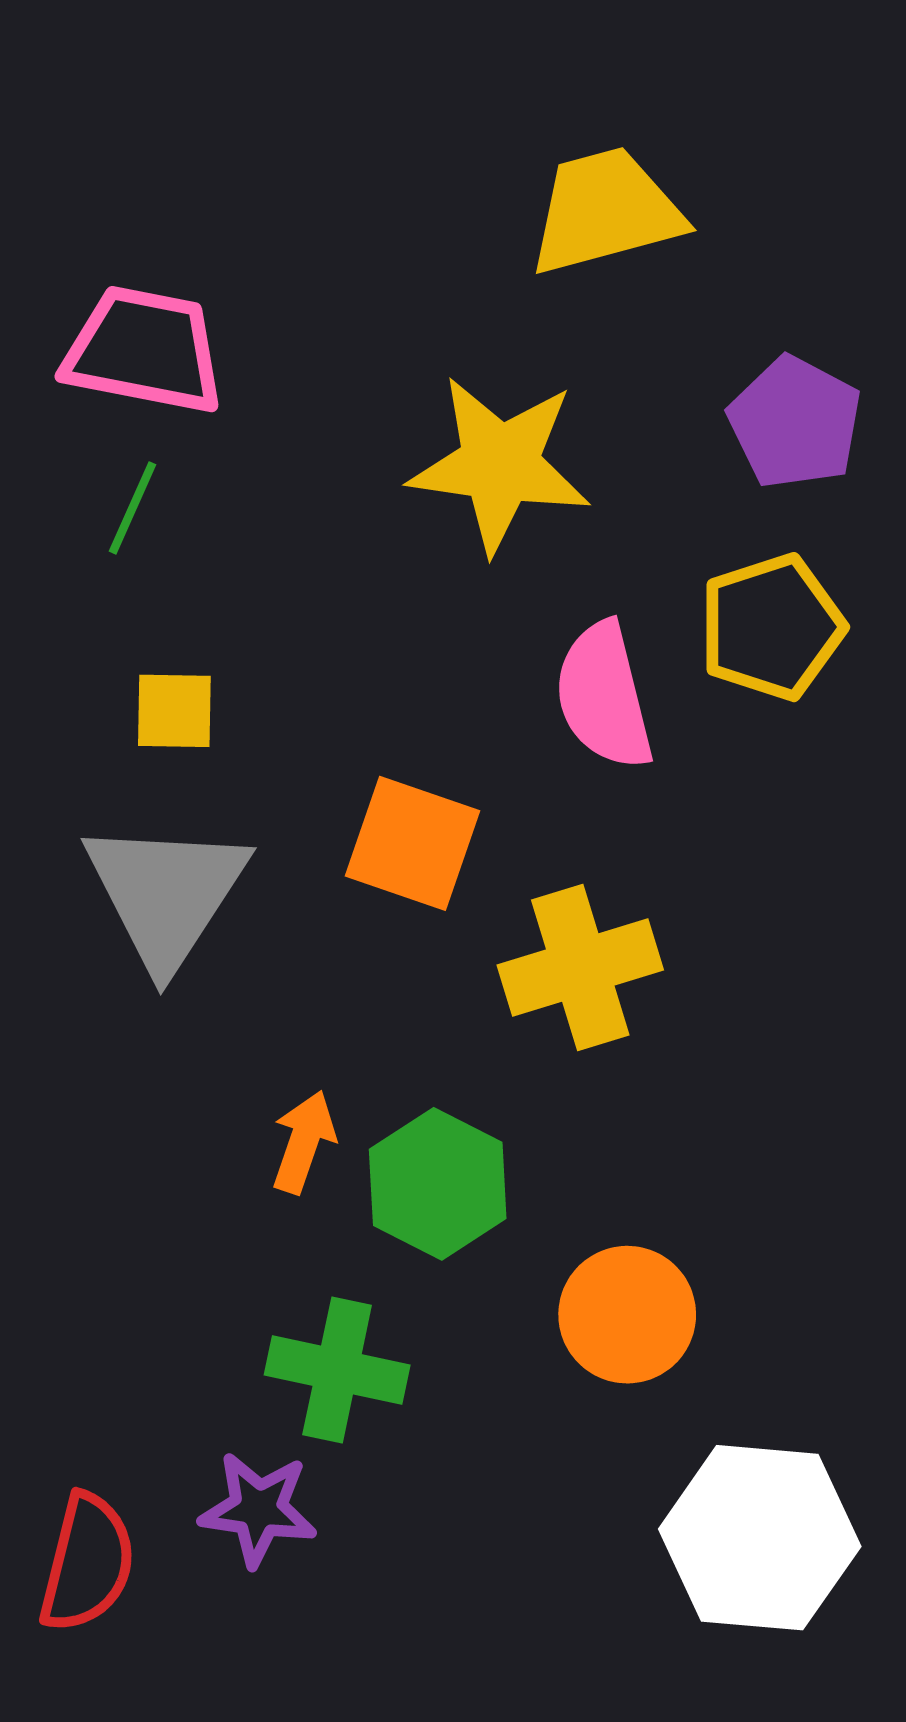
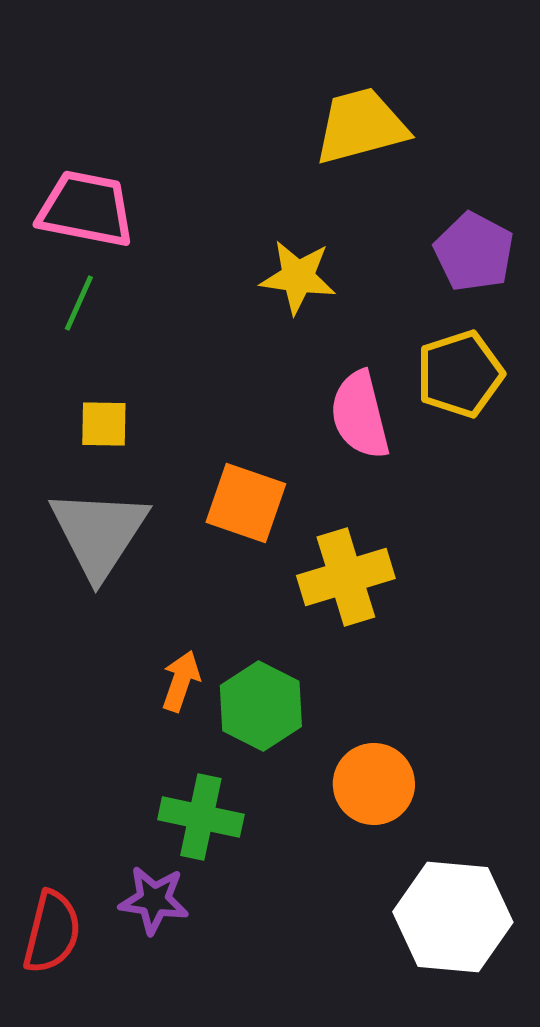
yellow star: (500, 464) -> (298, 277), size x0.7

